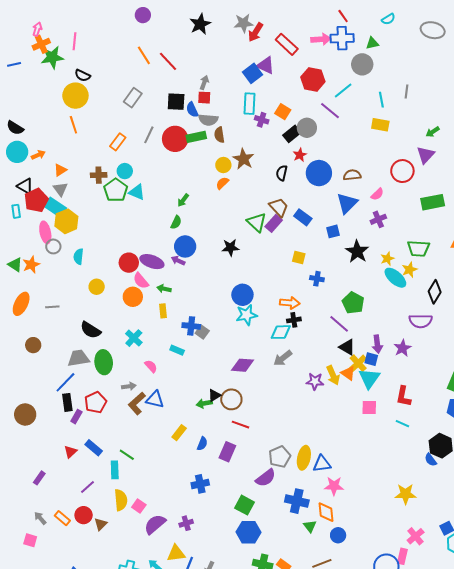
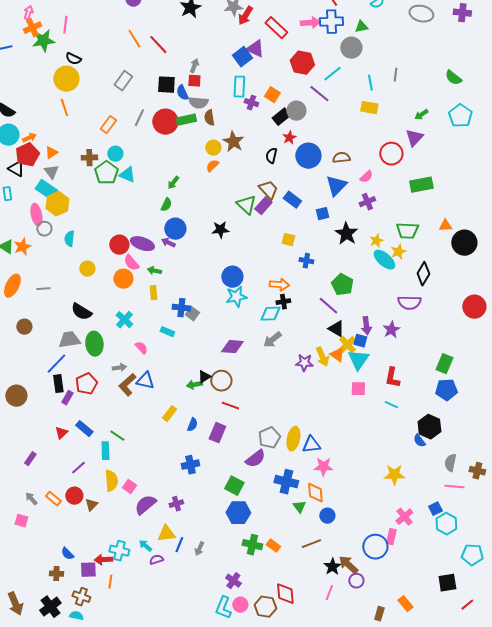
red pentagon: (36, 200) -> (27, 155), moved

